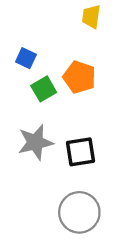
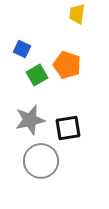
gray circle: (79, 212) -> (41, 161), moved

